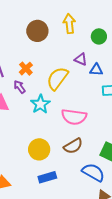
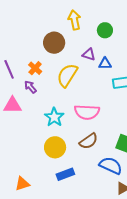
brown circle: (37, 31) -> (54, 43), moved
cyan star: (40, 104) -> (54, 117), moved

